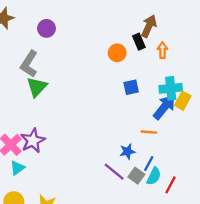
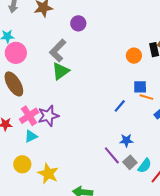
orange line: (149, 132) -> (146, 97), moved
blue line: (149, 164) -> (120, 106), moved

